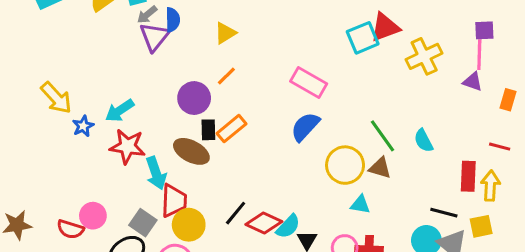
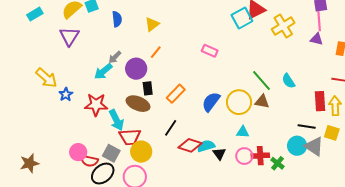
gray arrow: (147, 15) -> (115, 57), moved
purple triangle: (154, 37) -> (69, 36), moved
pink rectangle: (309, 83) -> (210, 51), size x0.7
cyan arrow: (120, 111) -> (103, 71), moved
blue semicircle: (305, 127) -> (211, 102), moved
orange rectangle: (231, 129) -> (176, 94), moved
red trapezoid: (174, 201) -> (130, 137), turned 90
cyan triangle: (360, 205) -> (243, 132), moved
black line: (236, 213) -> (171, 128), moved
cyan semicircle: (288, 226) -> (206, 146), turned -144
yellow square: (481, 226) -> (332, 133), turned 35
red semicircle: (70, 229) -> (89, 161), moved

